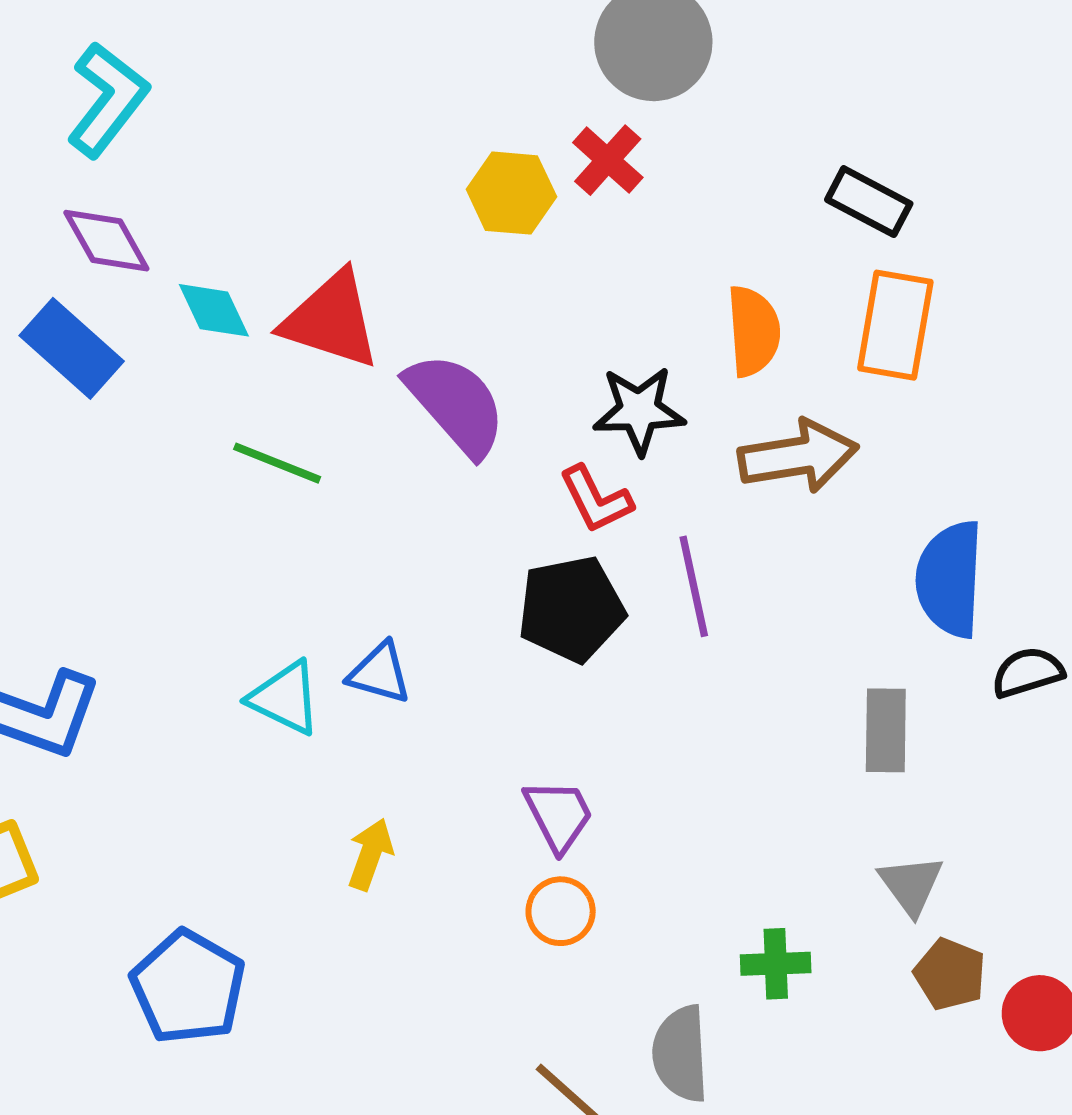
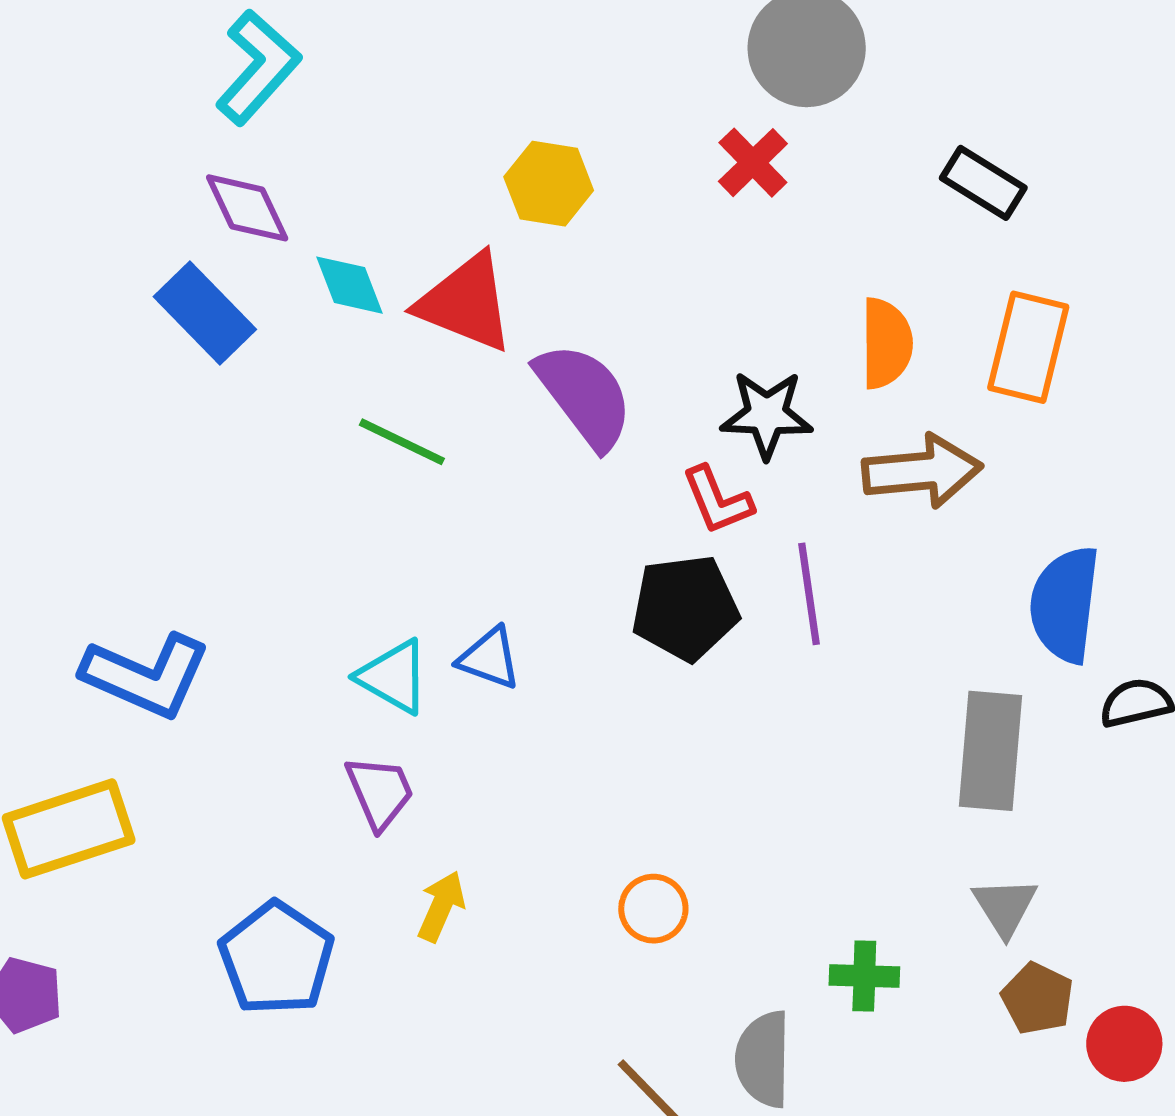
yellow hexagon: (511, 193) -> (549, 184), moved
black rectangle: (869, 202) -> (983, 183), moved
gray rectangle: (886, 730) -> (990, 751), size x1.4
purple trapezoid: (559, 815) -> (380, 792), moved
yellow arrow: (370, 854) -> (441, 906), moved

